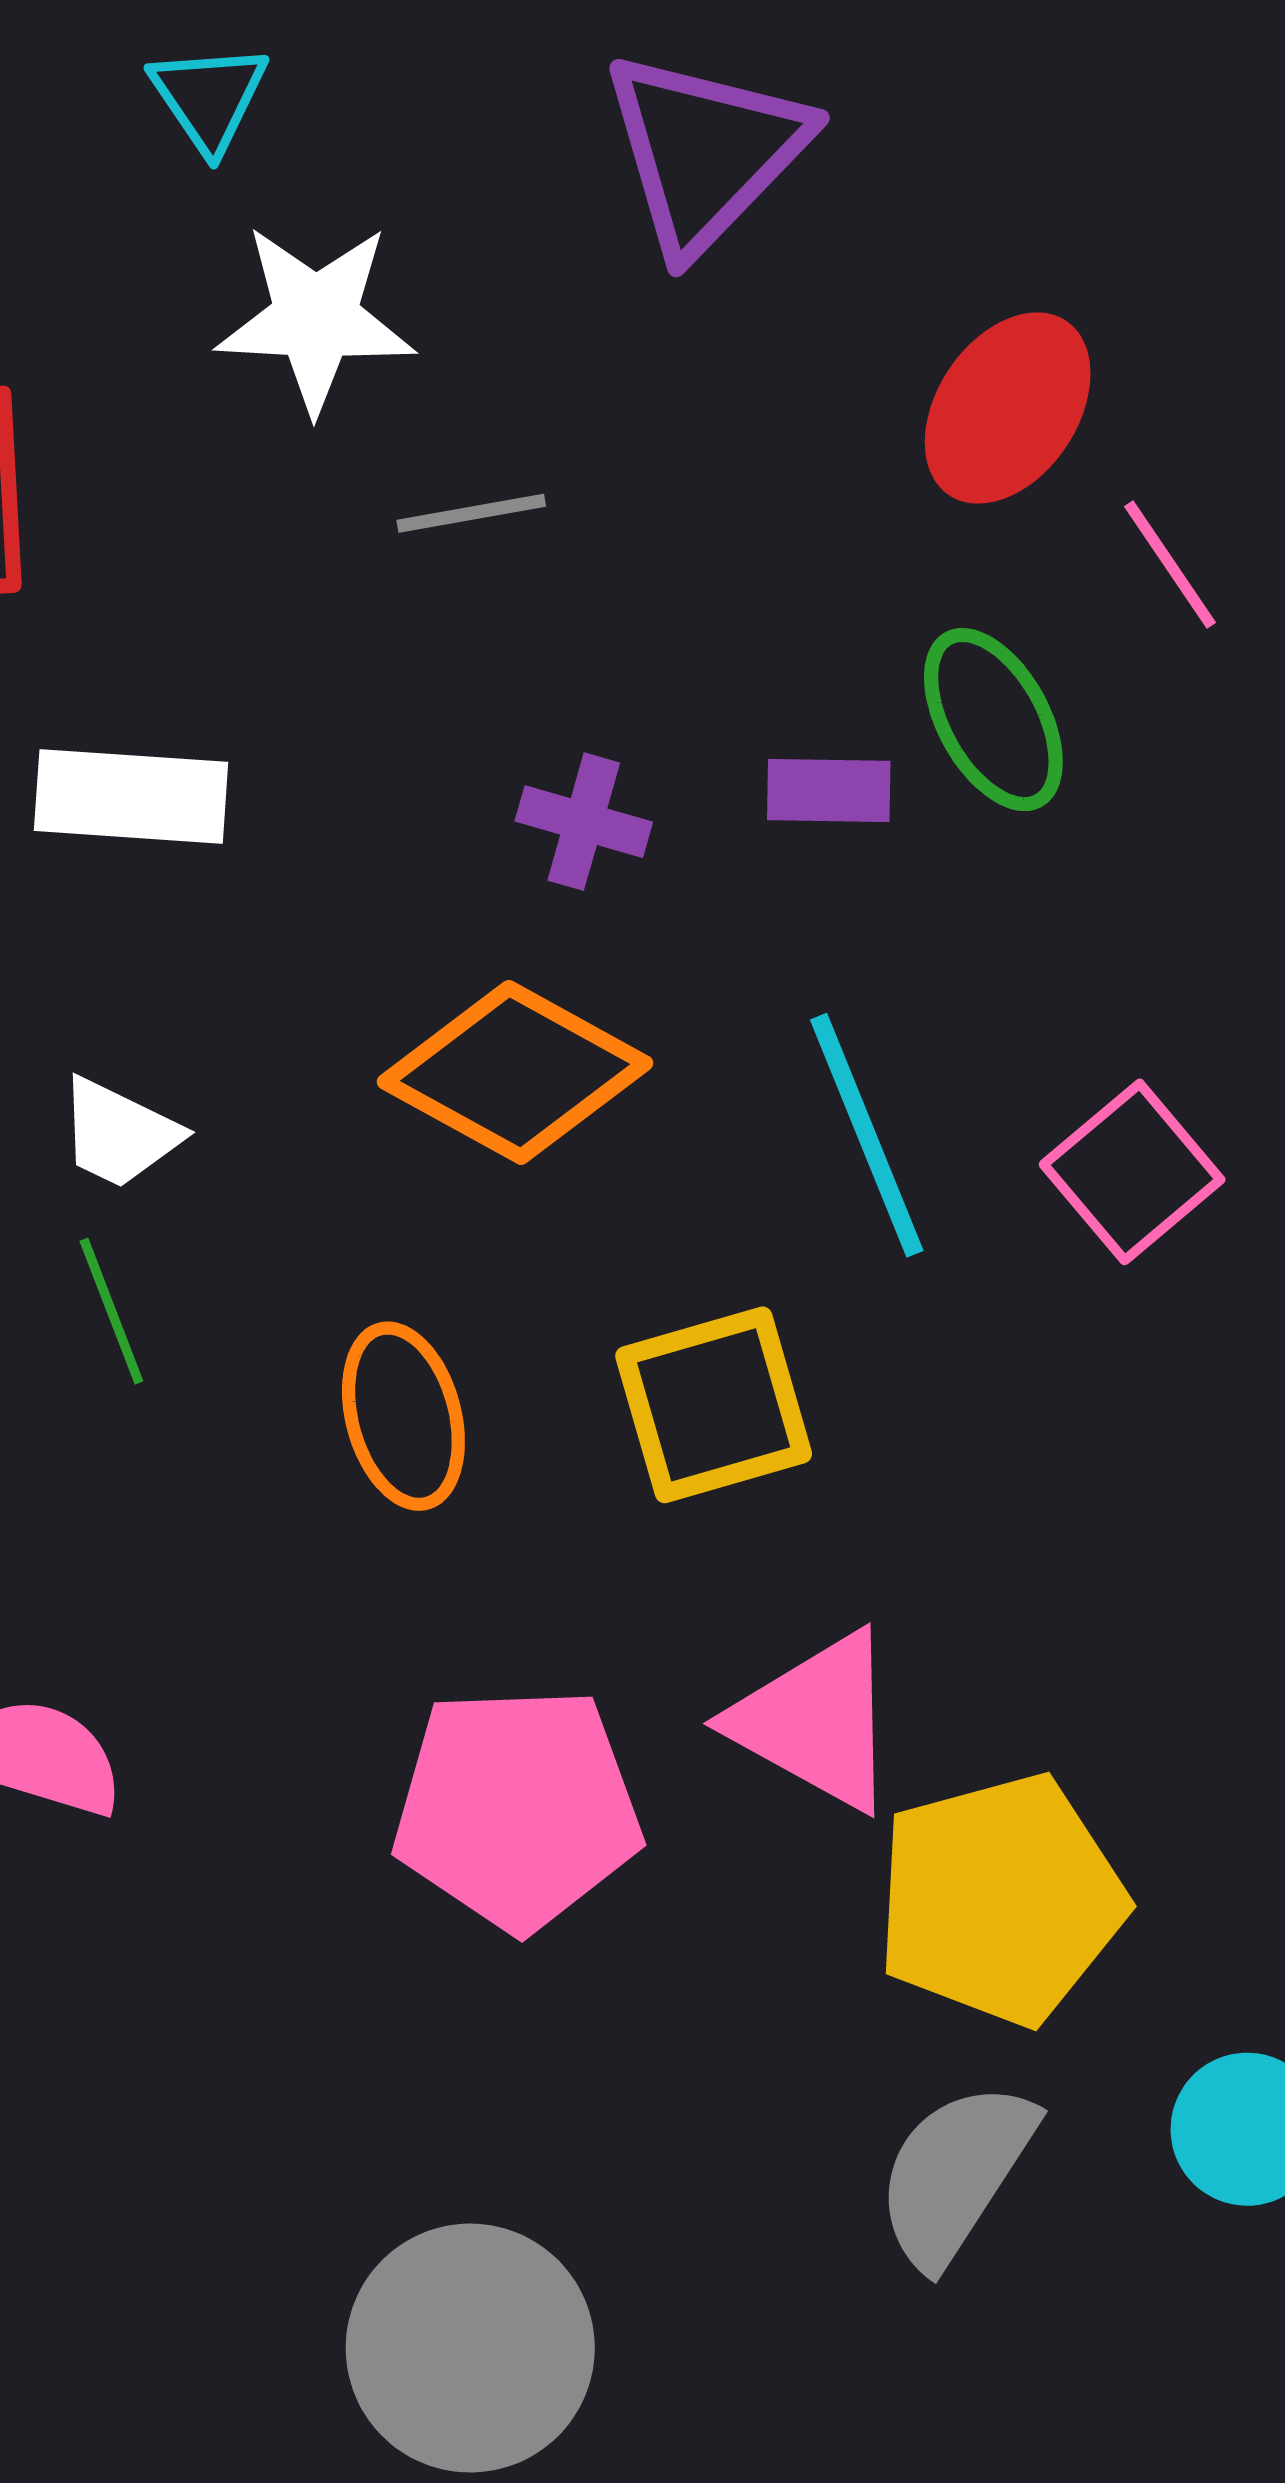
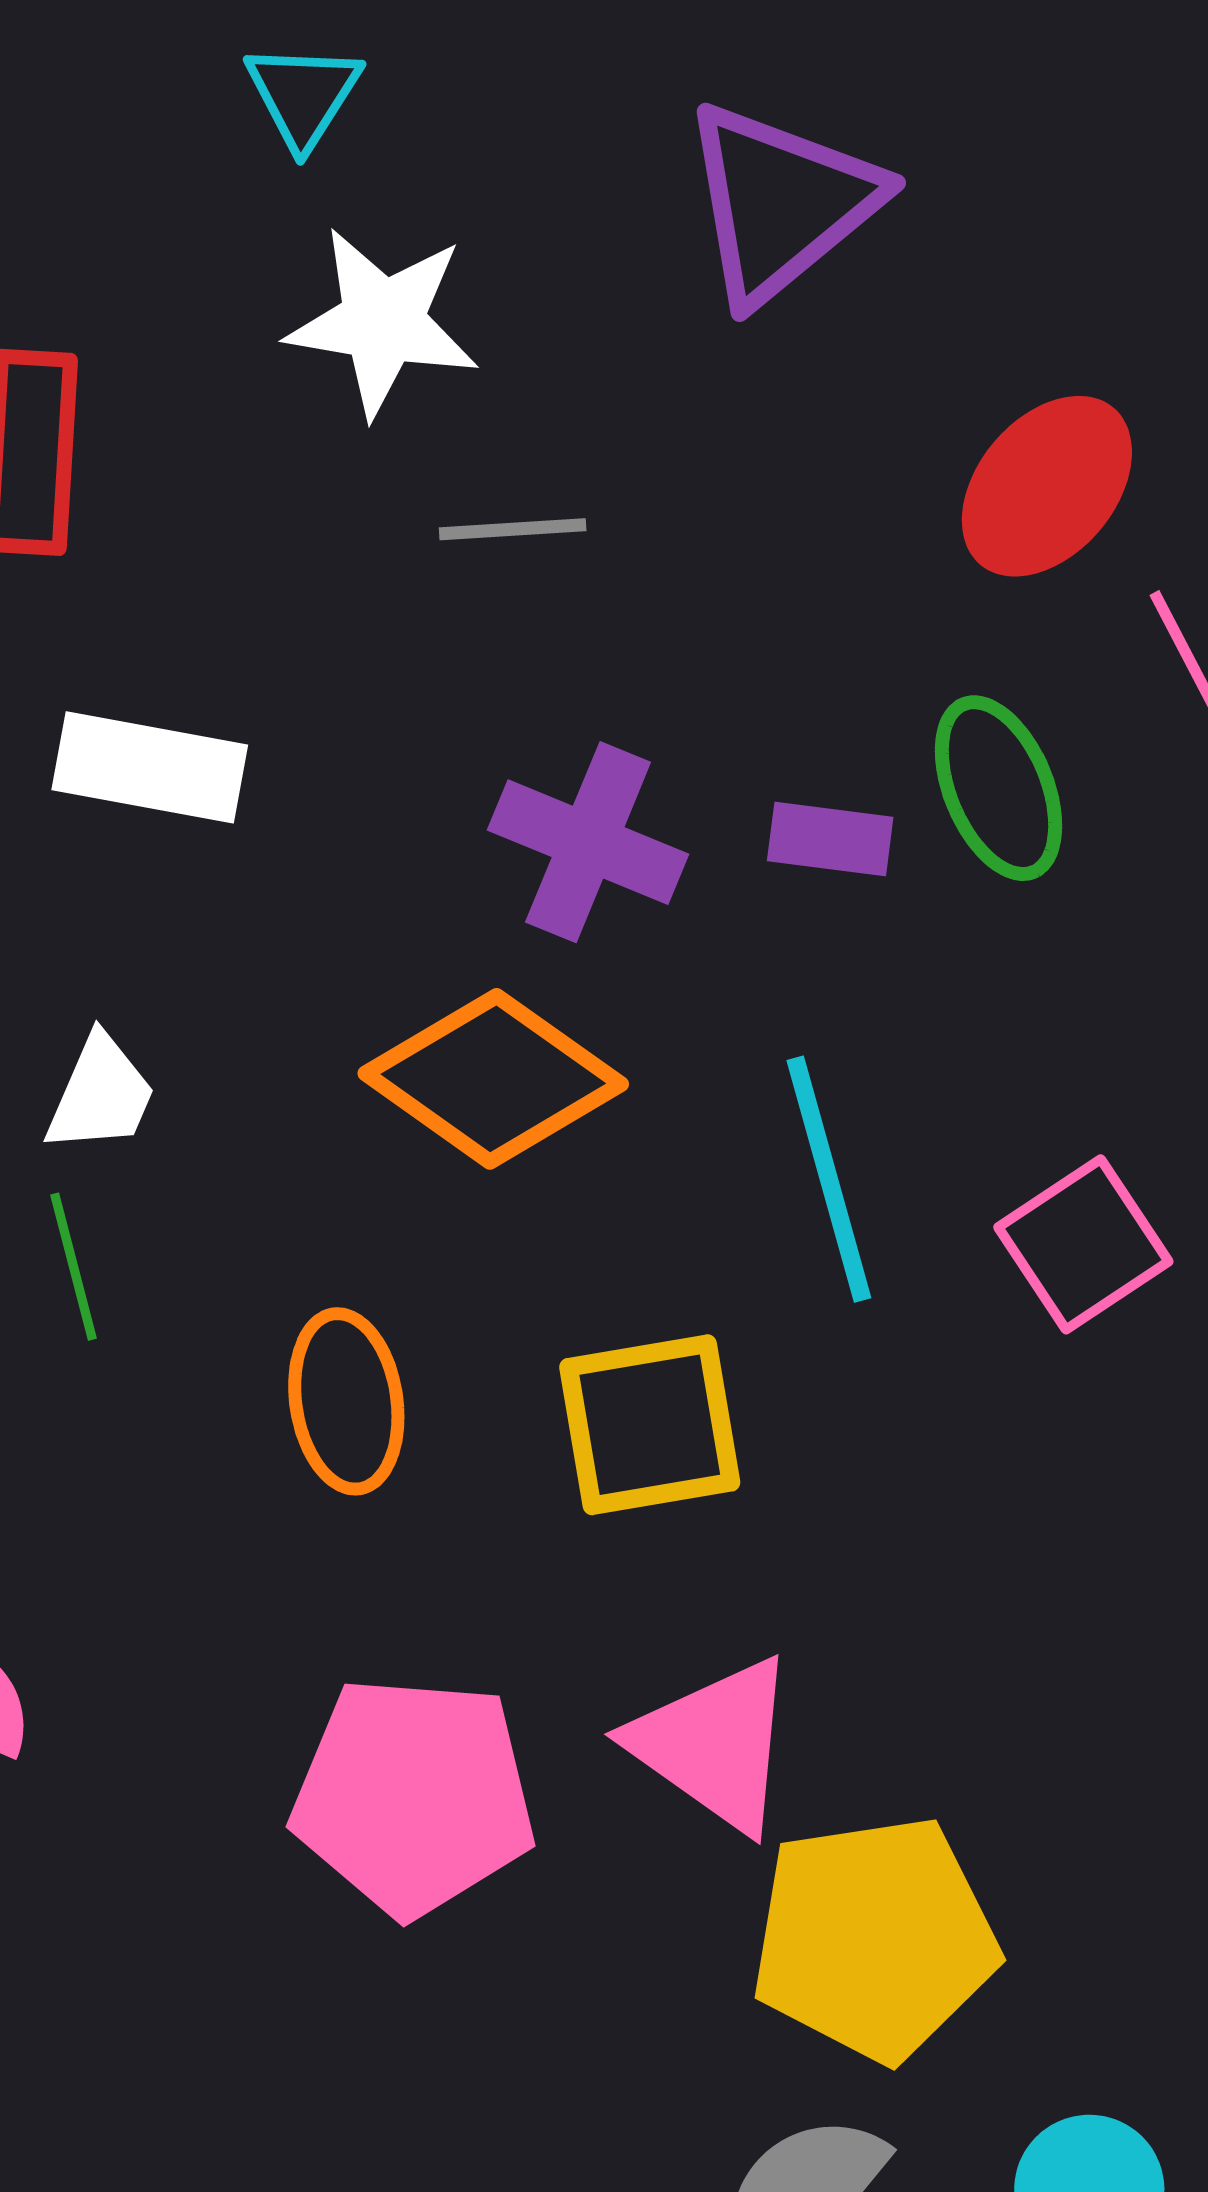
purple cross: (584, 822) -> (588, 842), size x1.5
white trapezoid: (119, 1133) -> (101, 1094), turned -99

